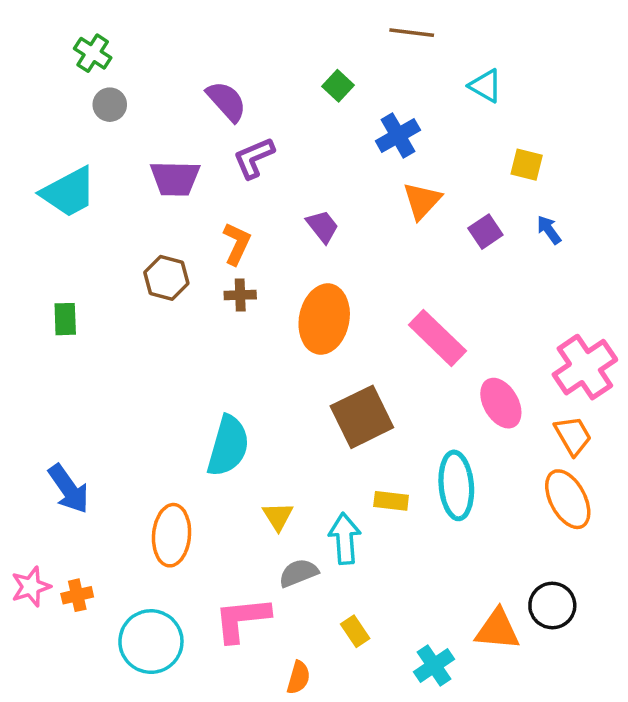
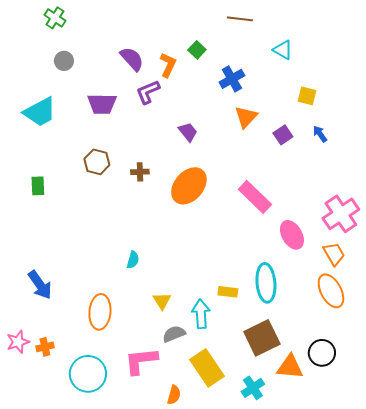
green cross: (93, 53) -> (55, 18), moved
orange L-shape: (237, 244) -> (168, 65), moved
orange ellipse: (324, 319) -> (189, 186), turned 30
brown square: (362, 417) -> (262, 338), moved
cyan semicircle: (228, 446) -> (133, 260), size x0.5
yellow rectangle: (355, 631) -> (207, 368), size x2.0

